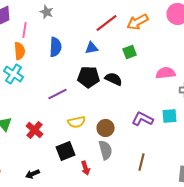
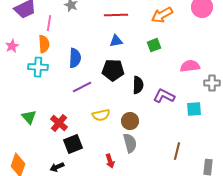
red line: (107, 23) -> (116, 15), moved, turned 35
blue semicircle: (56, 47) -> (75, 58), moved
cyan cross: (14, 74) -> (38, 67), turned -30
black semicircle: (114, 79) -> (138, 85), moved, turned 66
purple L-shape: (143, 119) -> (164, 96), moved
black square: (66, 151) -> (73, 144), moved
brown line: (142, 162) -> (177, 151), moved

